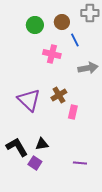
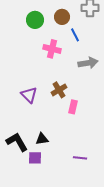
purple triangle: (29, 100) -> (29, 95), size x0.7
purple square: (35, 163) -> (35, 158), turned -32

